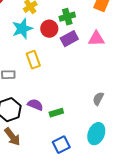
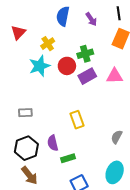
yellow rectangle: (33, 60) -> (77, 120), moved
purple semicircle: (35, 105) -> (53, 143), turned -126
green rectangle: (56, 113) -> (68, 158), moved

